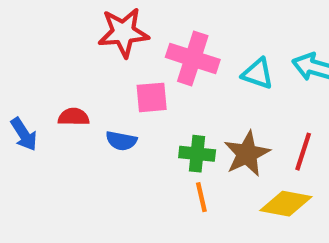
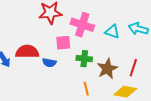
red semicircle: (74, 117) -> (27, 52), size x1.6
green cross: (197, 154) -> (84, 59), moved

